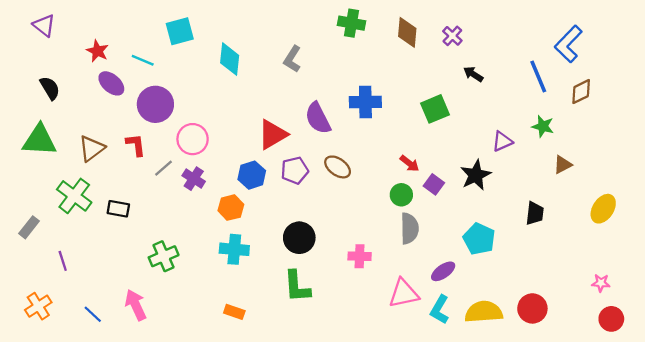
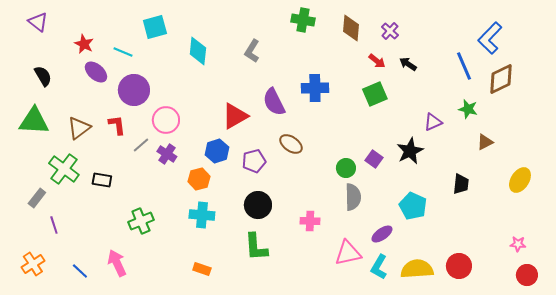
brown diamond: (581, 92) -> (501, 79), size x1.4
red arrow: (409, 163) -> (377, 61), moved
purple pentagon: (295, 170) -> (254, 161), moved
gray rectangle: (29, 227) -> (37, 198), moved

